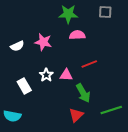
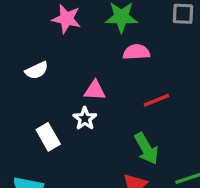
pink star: (43, 42) -> (67, 19), moved
pink triangle: (66, 75) -> (95, 90), moved

